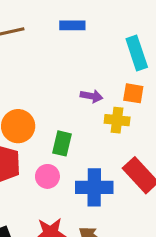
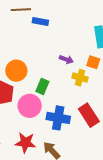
blue rectangle: (72, 25) -> (40, 21), moved
pink circle: (47, 176) -> (30, 106), size x1.5

